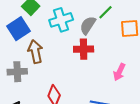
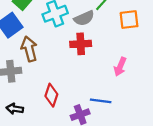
gray semicircle: (88, 25) -> (84, 18), turned -144

